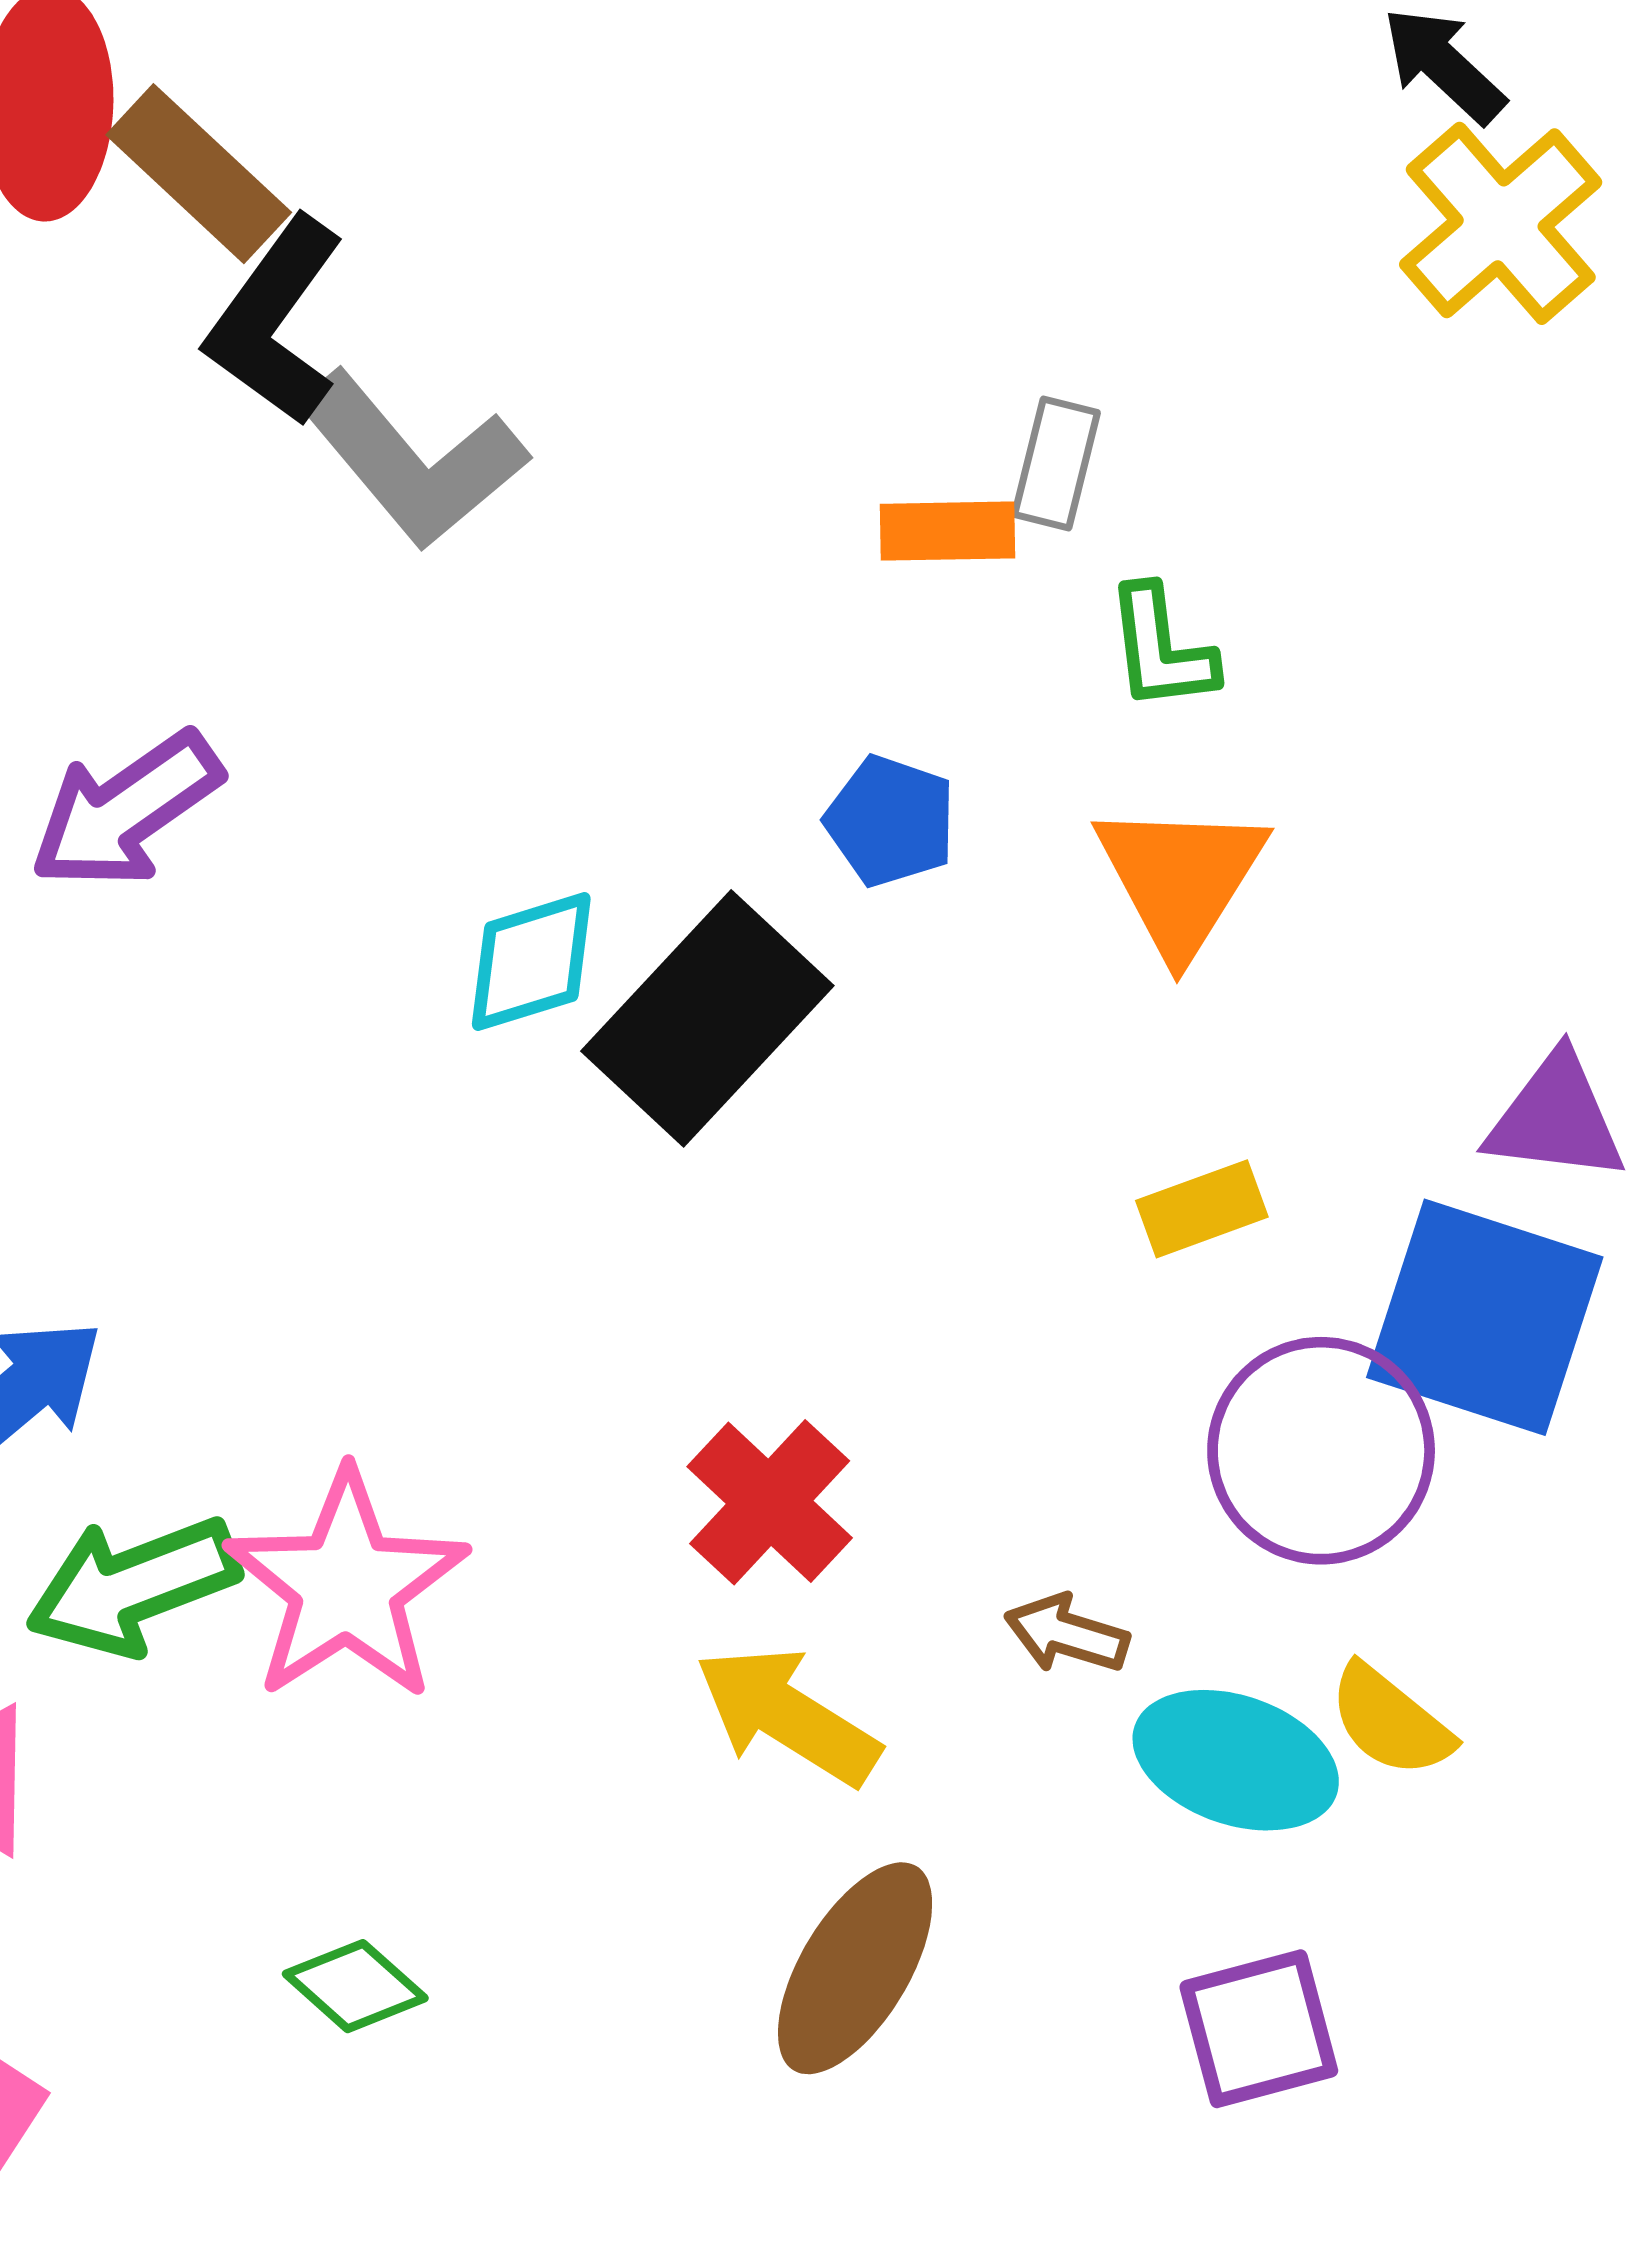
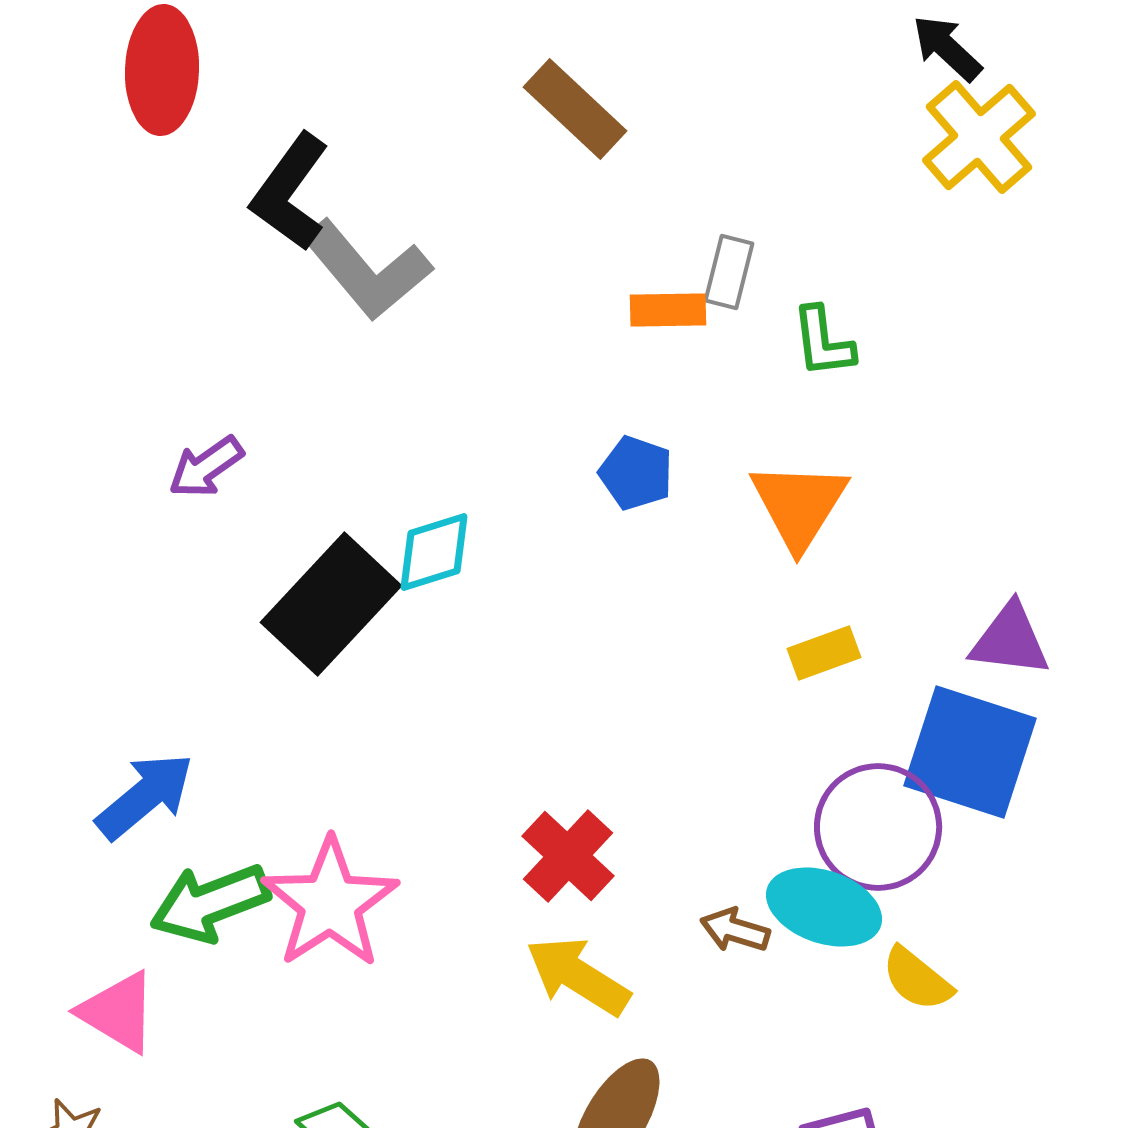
brown rectangle: (199, 174) -> (575, 109), moved
green L-shape: (1161, 648) -> (823, 342), moved
purple arrow: (126, 810) -> (206, 467), size x0.7
black rectangle: (707, 1018) -> (331, 604), moved
yellow rectangle: (1202, 1209) -> (824, 653), moved
cyan ellipse: (1236, 1760) -> (824, 907), moved

